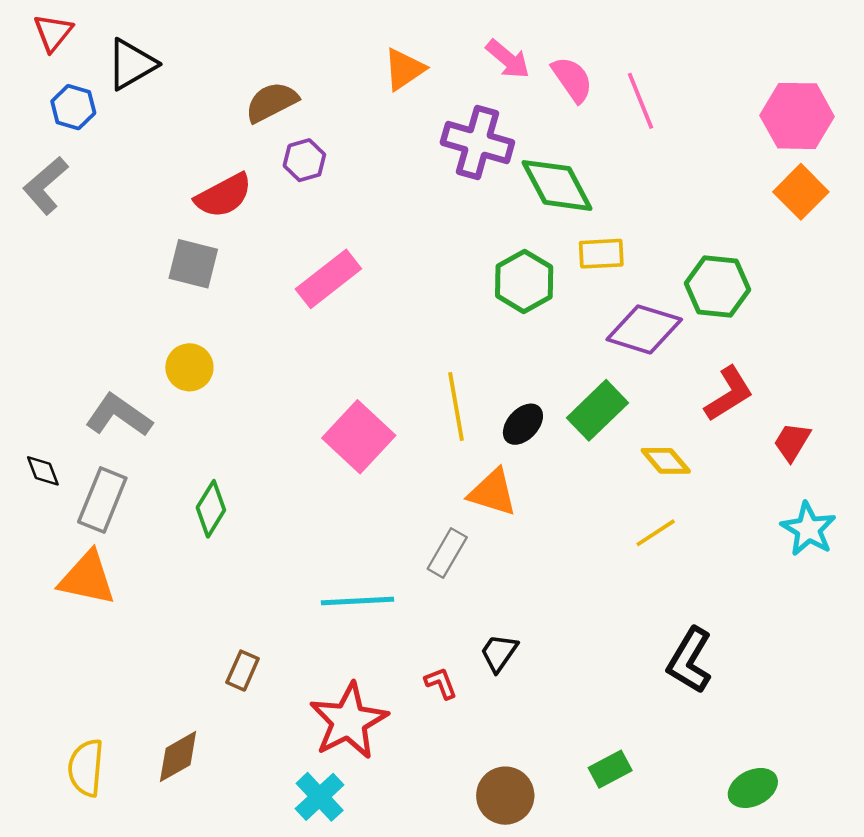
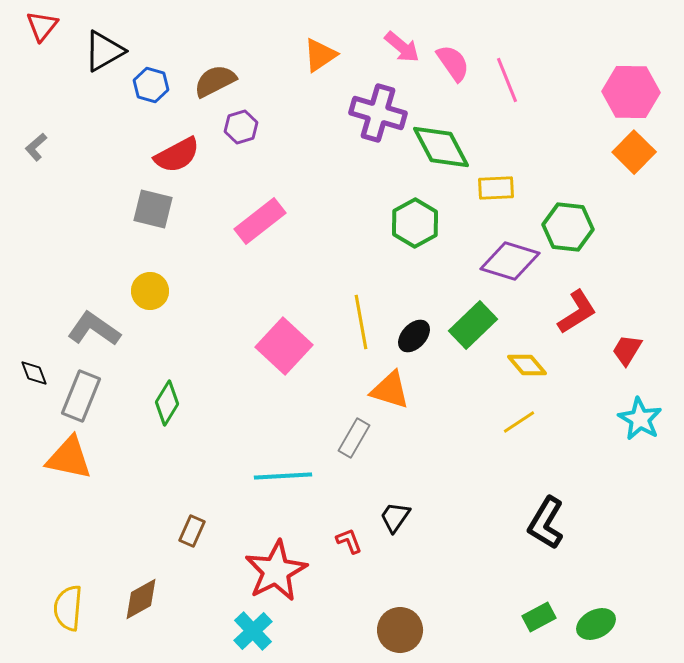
blue hexagon: (73, 107) -> (151, 85), moved
gray L-shape: (45, 185) -> (36, 147), size x0.6
yellow rectangle: (601, 254) -> (496, 188), moved
green rectangle: (610, 769) -> (539, 617), moved

